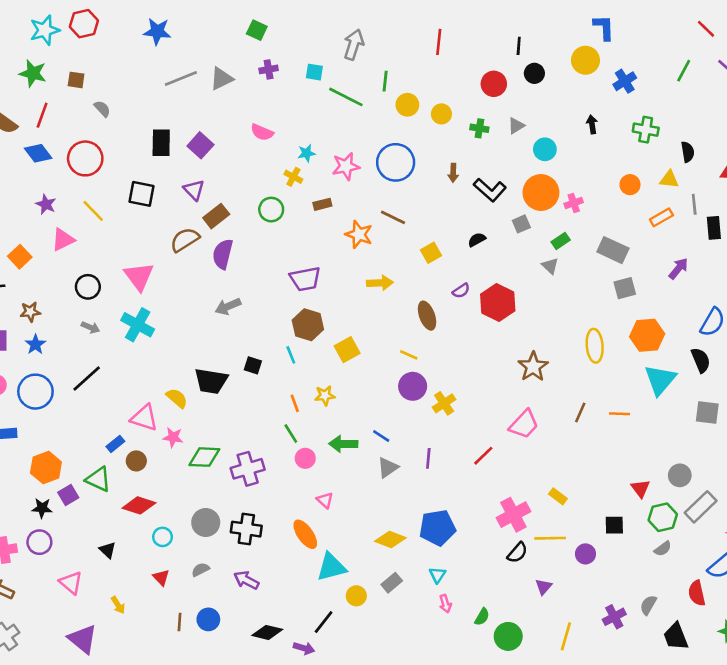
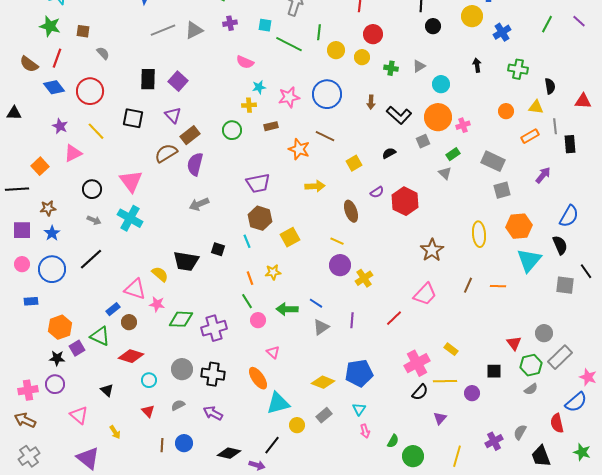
red circle: (494, 84) -> (373, 34), moved
pink semicircle: (262, 132) -> (245, 62), moved
yellow cross: (293, 177) -> (249, 105), turned -32

